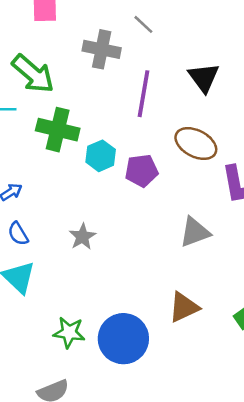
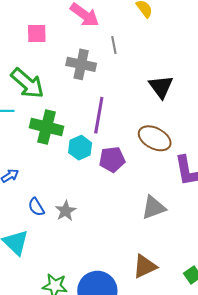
gray line: (143, 24) -> (114, 45), turned 36
purple line: (143, 94) -> (99, 115), moved
blue semicircle: (18, 234) -> (36, 207), moved

